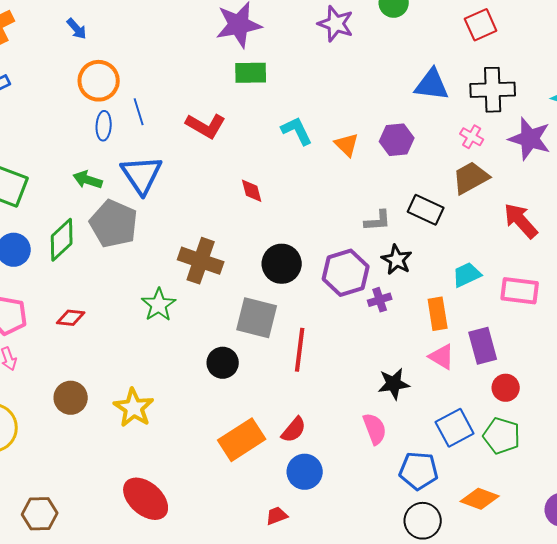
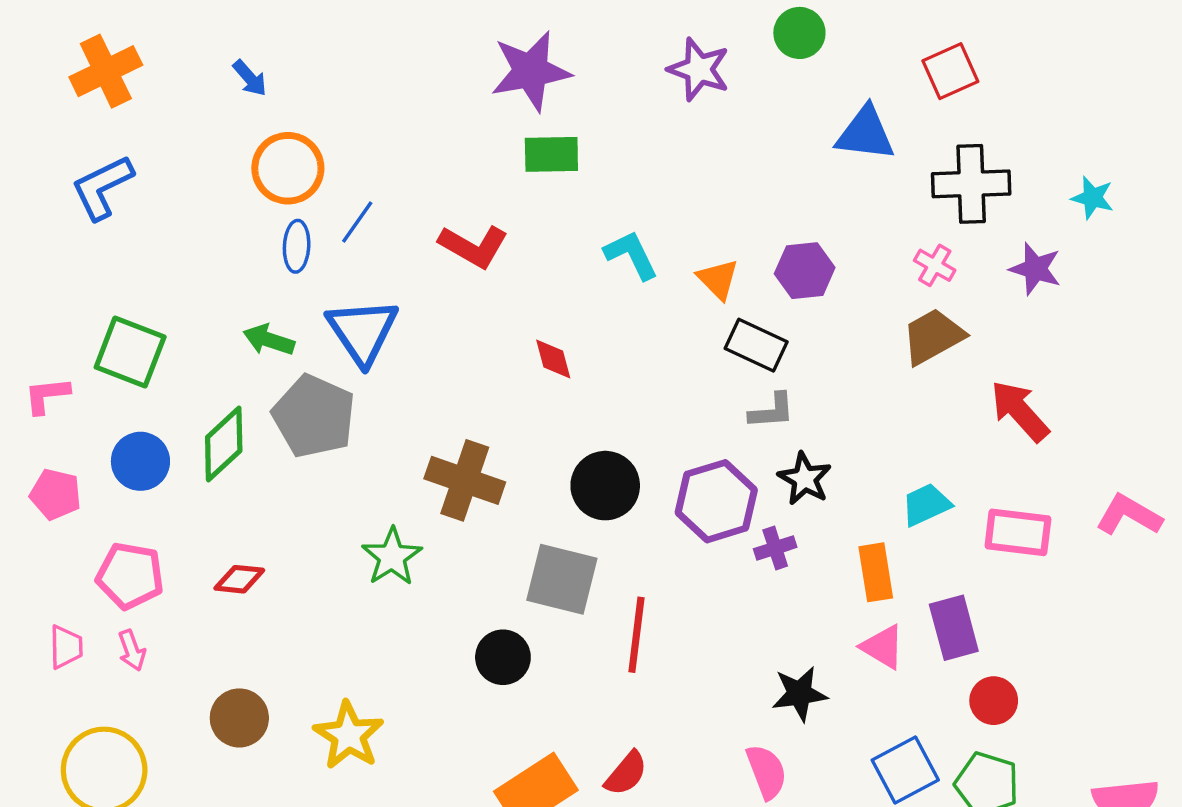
blue triangle: (432, 85) -> (865, 134), moved
blue line: (139, 112) -> (357, 222), turned 52
purple star: (530, 139) -> (1035, 269), size x0.7
black rectangle: (426, 210) -> (756, 345), moved

